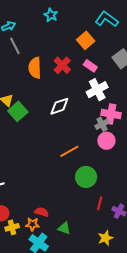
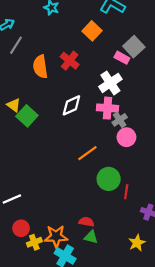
gray line: (15, 46) -> (16, 45), turned 66
pink rectangle: (90, 66) -> (122, 58), moved
pink cross: (111, 114) -> (107, 108), moved
red line: (100, 203) -> (126, 192), moved
red semicircle: (42, 212) -> (86, 222), moved
orange star: (32, 224) -> (56, 236), size x1.5

